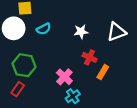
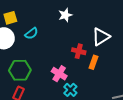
white star: (81, 32) -> (65, 15), moved
white triangle: (116, 32) -> (101, 37), moved

